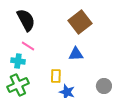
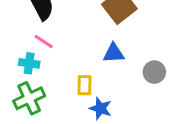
gray circle: (104, 86) -> (154, 72), moved

